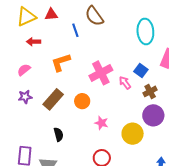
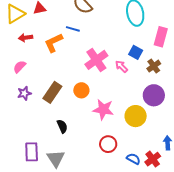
blue line: (75, 30) -> (73, 29), moved, turned -48
orange L-shape: (61, 62) -> (54, 43), moved
brown cross: (150, 91) -> (154, 66), moved
pink star: (101, 123) -> (103, 109), size x1.5

